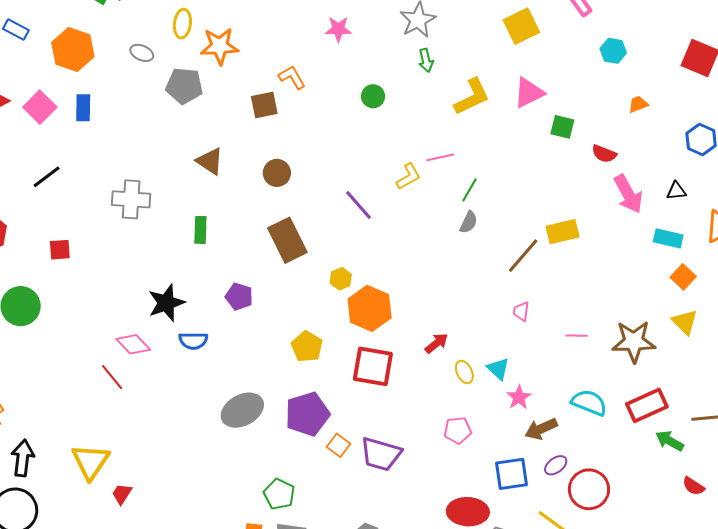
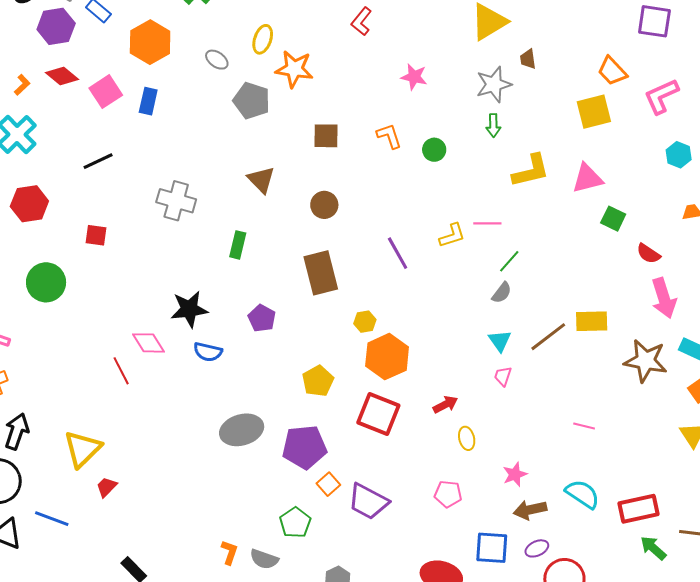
orange L-shape: (292, 77) -> (389, 136), moved
pink trapezoid: (521, 311) -> (503, 376), moved
brown star: (634, 342) -> (646, 361), moved
cyan triangle: (498, 369) -> (500, 341), moved
green pentagon: (279, 494) -> (295, 523), moved

